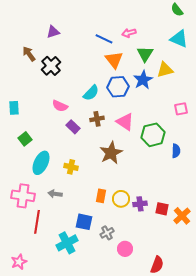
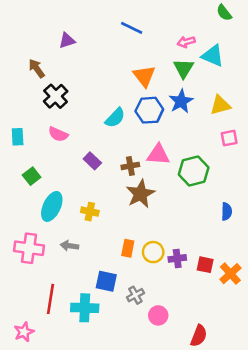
pink arrow: (129, 33) -> (186, 42), moved
blue line: (104, 39) -> (132, 28), moved
cyan triangle: (179, 39) -> (213, 56), moved
black cross: (51, 66) -> (56, 96), moved
yellow triangle: (165, 70) -> (220, 105), moved
pink semicircle: (60, 106) -> (58, 134), moved
brown cross: (97, 119) -> (130, 166), moved
pink triangle: (125, 122) -> (158, 155), turned -30
blue semicircle: (176, 151) -> (227, 212), moved
red line: (37, 222) -> (51, 299), moved
cyan cross: (67, 243) -> (85, 308), turned 30

